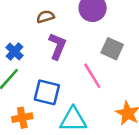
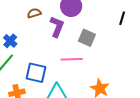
purple L-shape: (57, 46) -> (57, 27), moved
pink line: (92, 76) -> (72, 59), turned -60

